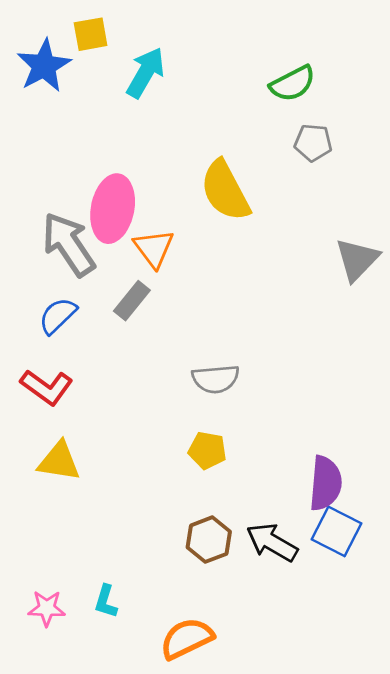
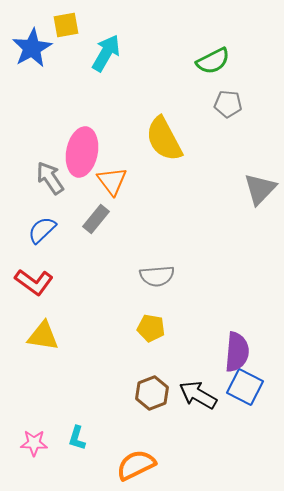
gray arrow: (69, 244) -> (50, 178), size x0.7

